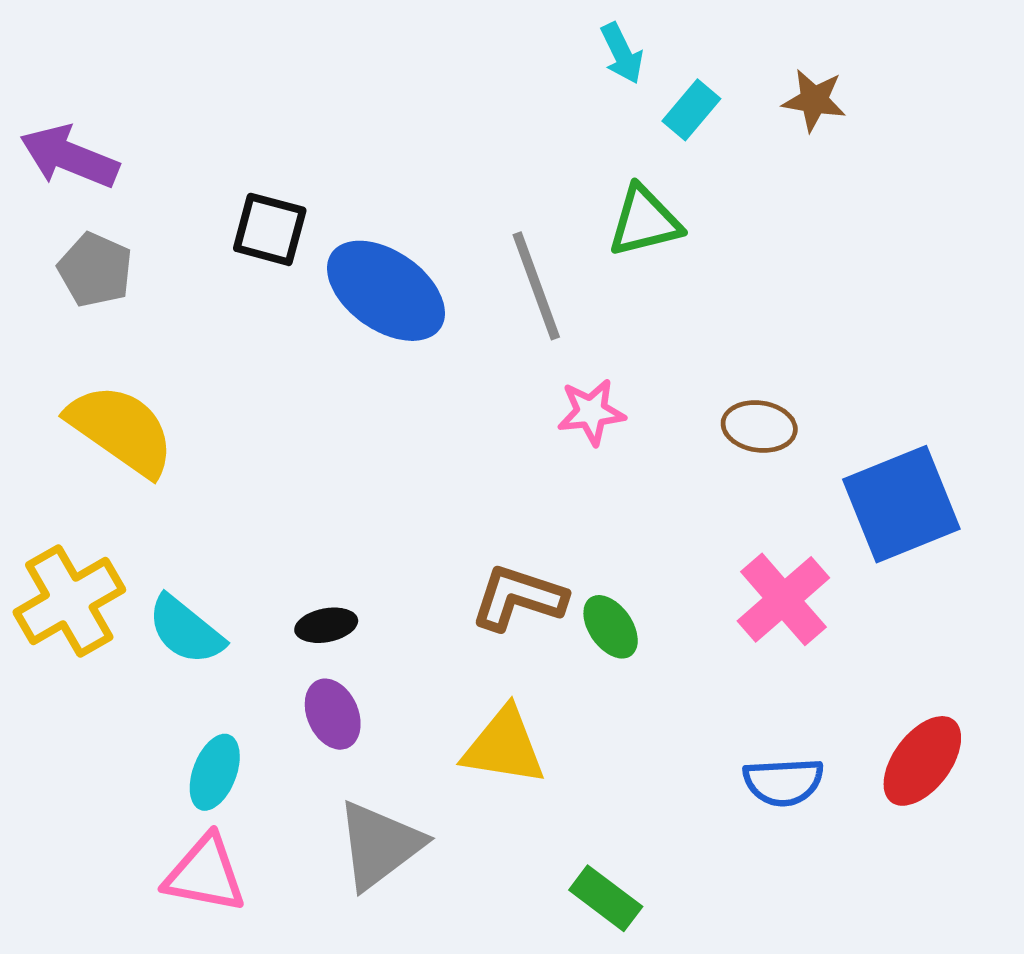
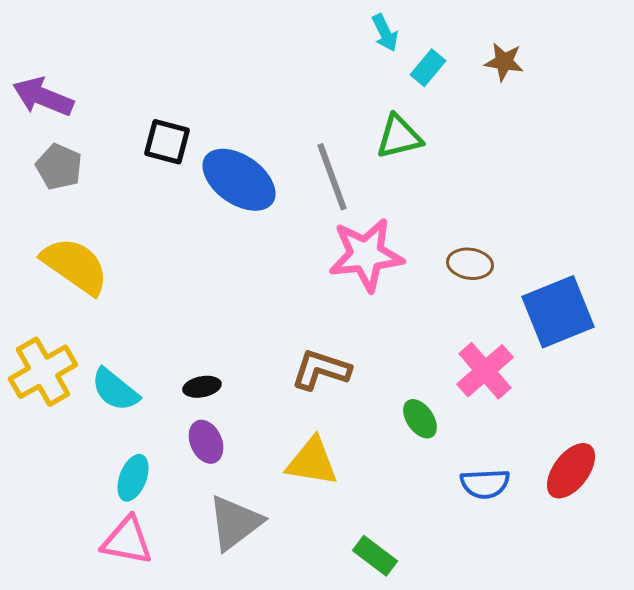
pink star: (591, 412) -> (366, 255), size x1.8
green ellipse: (611, 627) -> (420, 419), moved

